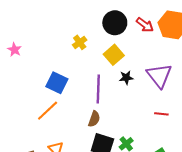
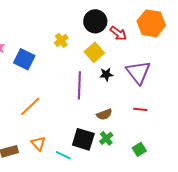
red arrow: (145, 25) -> (118, 33), moved
blue square: (57, 83) -> (24, 59), moved
brown semicircle: (94, 119) -> (104, 114), moved, turned 49

